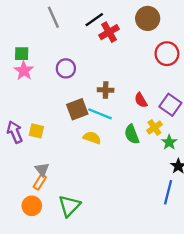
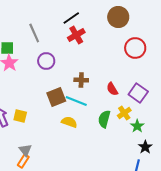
gray line: (53, 17) -> (34, 33), moved
red cross: (109, 32) -> (76, 35), moved
green semicircle: (132, 134) -> (104, 119), turned 36

